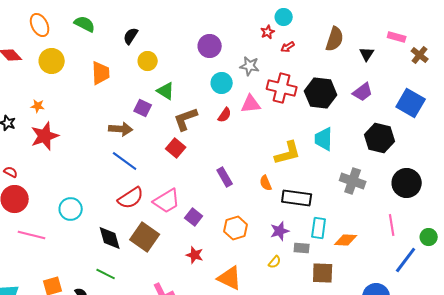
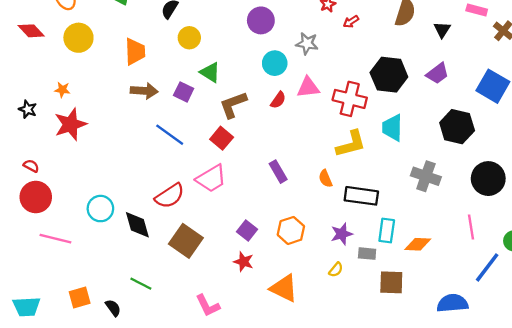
red cross: (282, 88) -> (350, 99), moved
brown arrow: (121, 129) -> (144, 91), moved
blue line: (125, 161) -> (170, 135), moved
pink trapezoid: (167, 201) -> (211, 179), moved
purple square: (194, 217) -> (247, 230), moved
black diamond: (110, 238) -> (137, 225), moved

